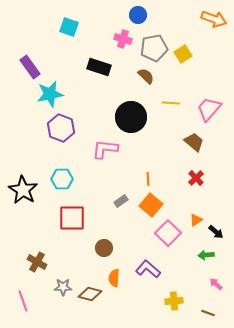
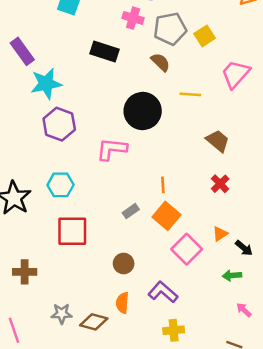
pink trapezoid: (209, 109) -> (236, 74), moved
brown circle: (104, 248) -> (124, 264), moved
brown cross: (37, 262) -> (25, 272), moved, turned -30
yellow cross: (174, 301) -> (174, 330), moved

